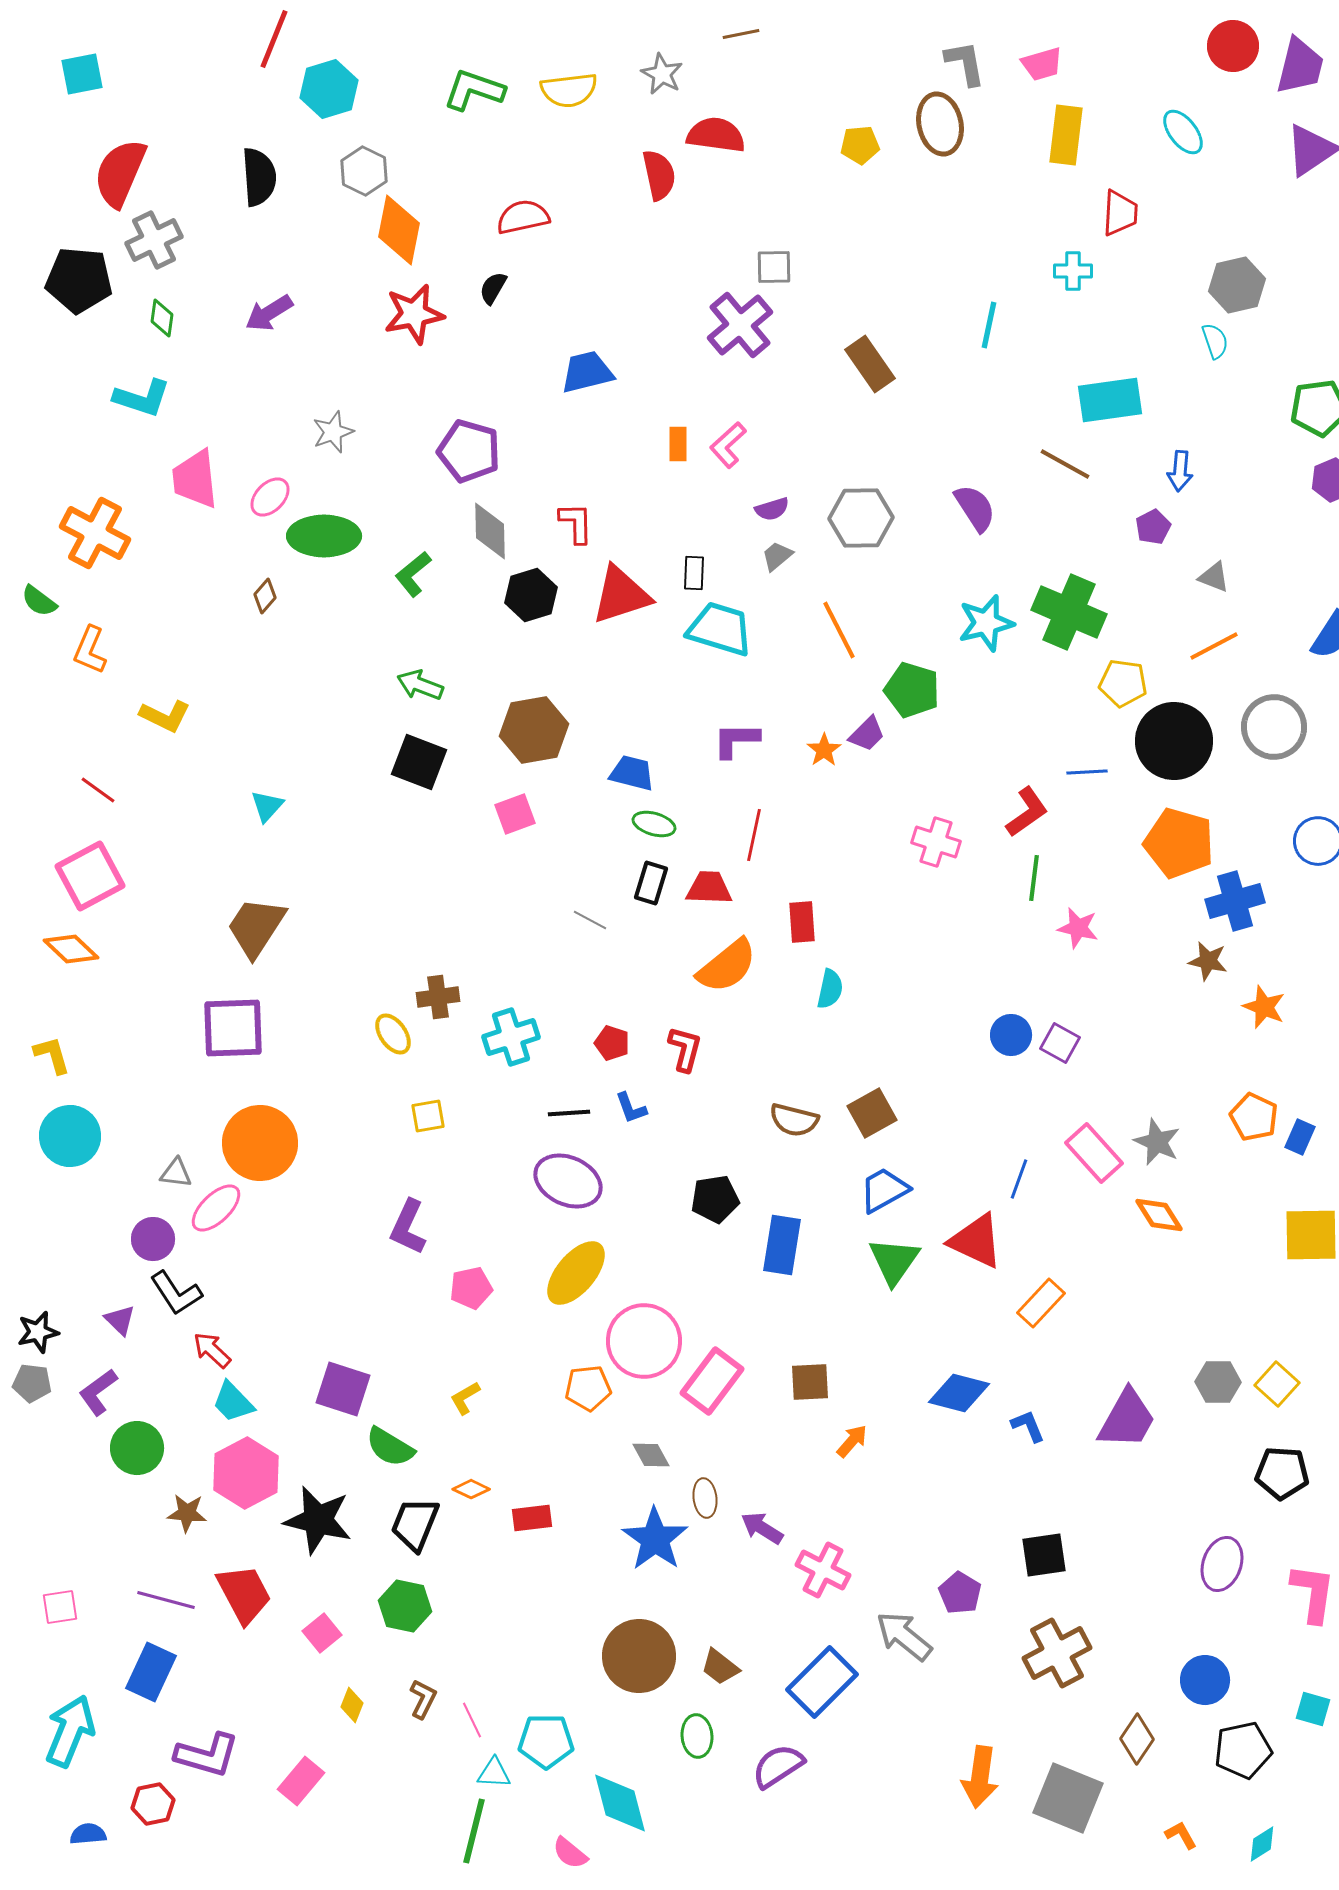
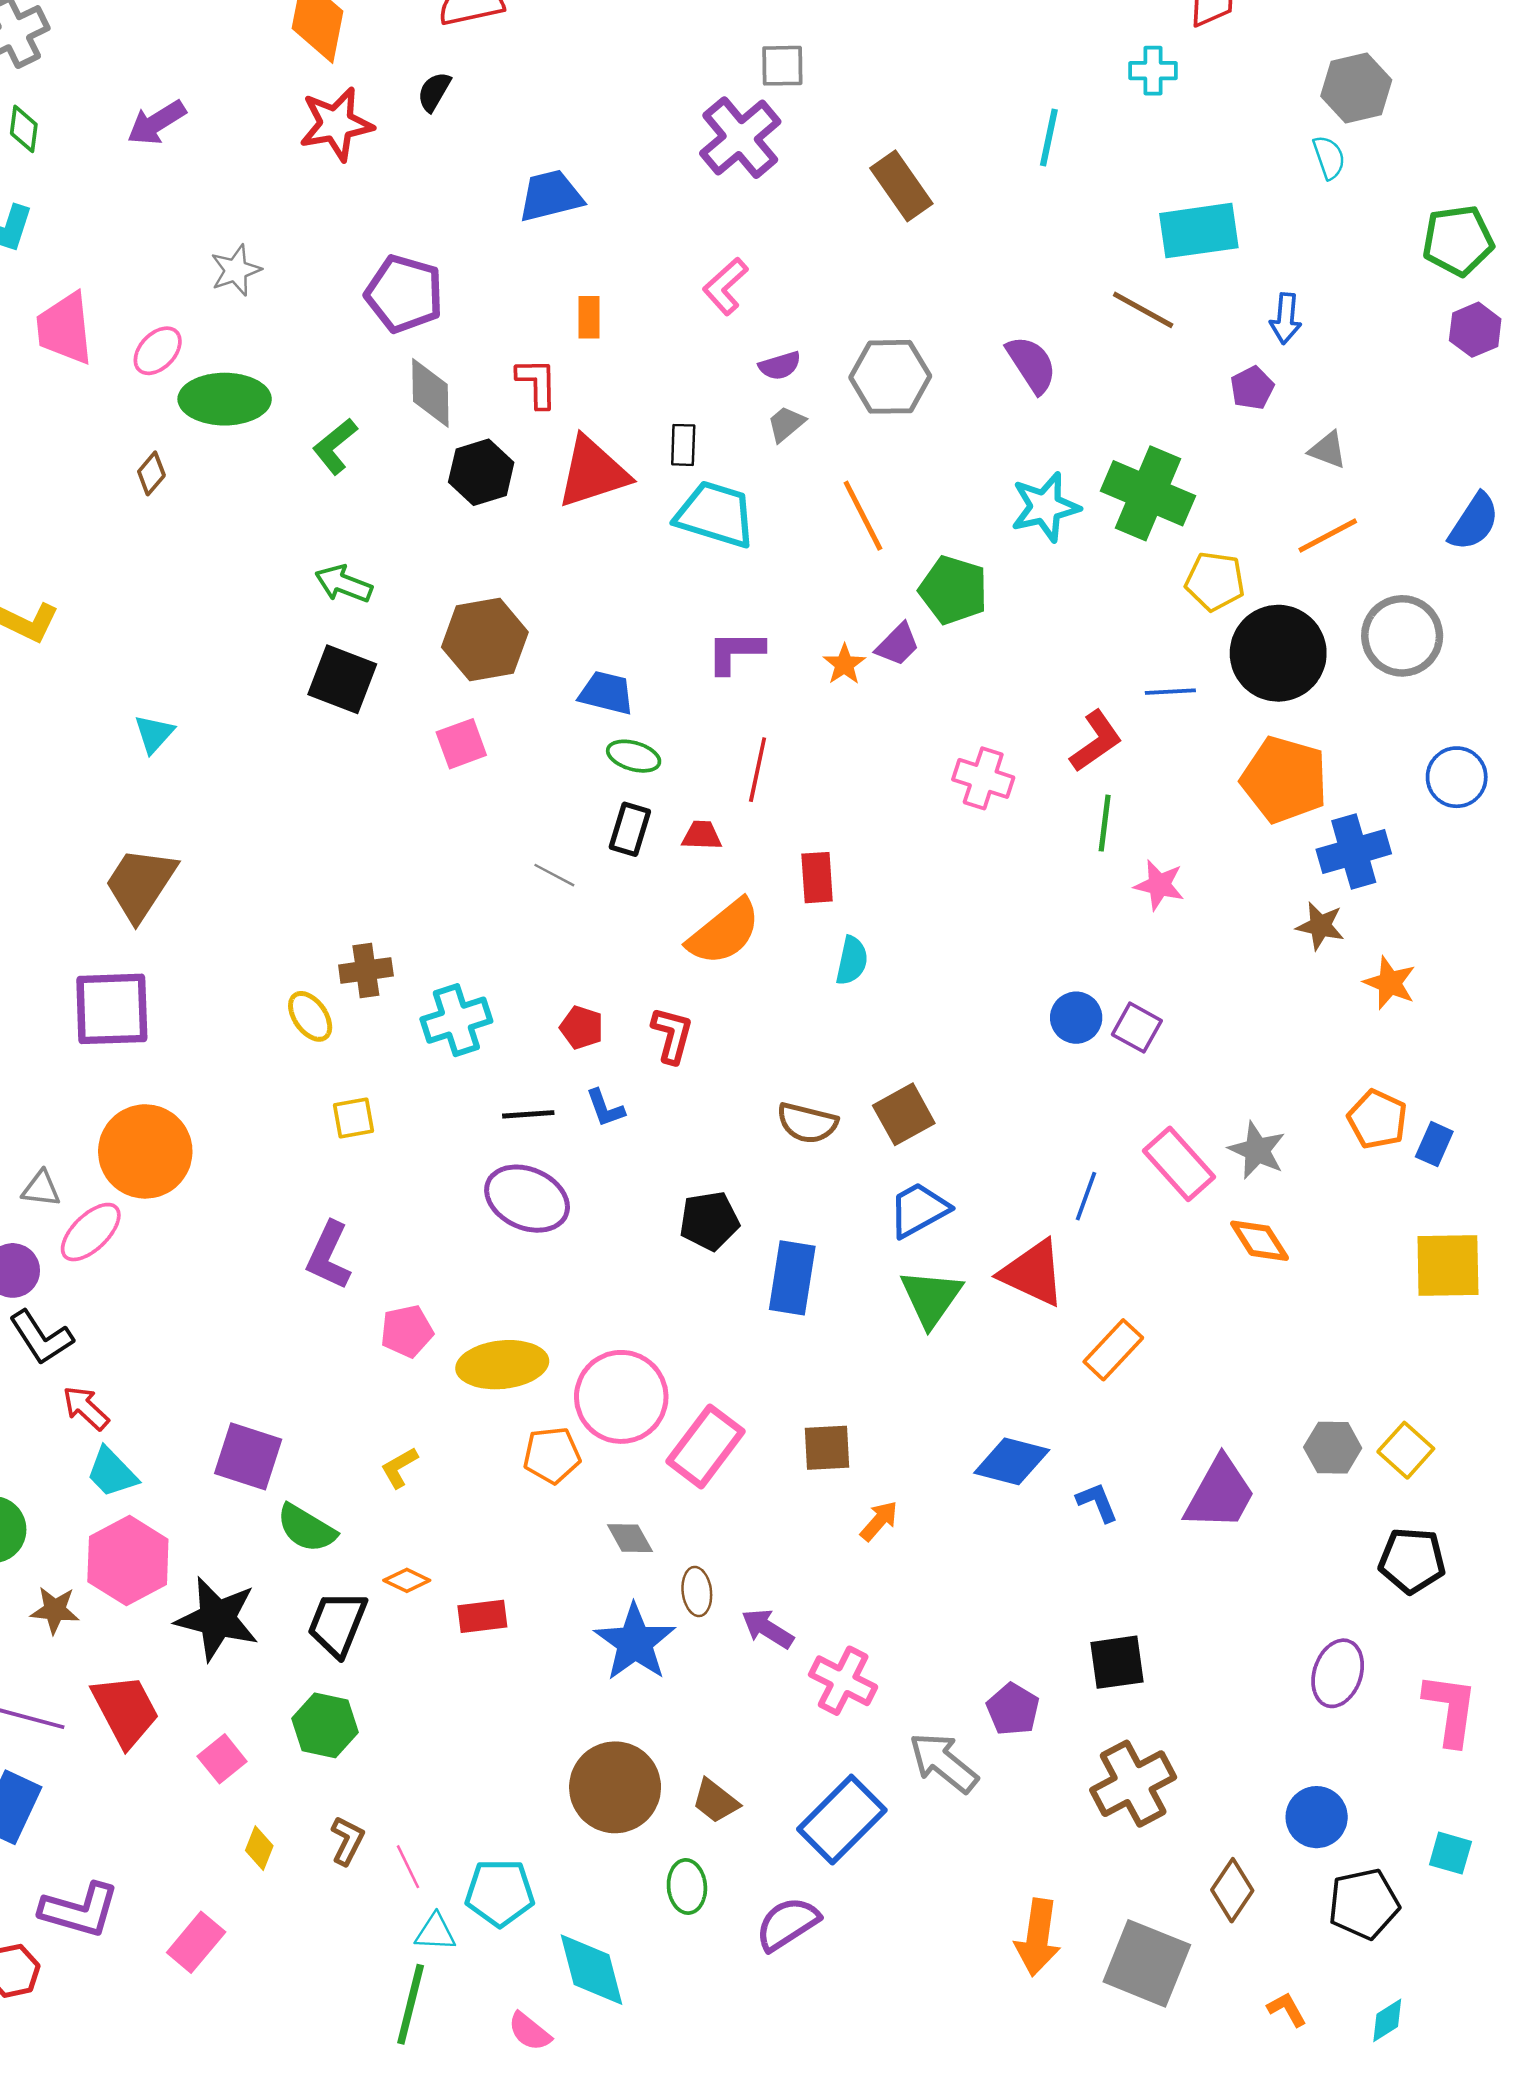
orange rectangle: (678, 444) -> (589, 317), moved
red trapezoid: (709, 888) -> (702, 835), size x0.7
yellow ellipse: (576, 1273) -> (502, 1365), moved, turned 44

